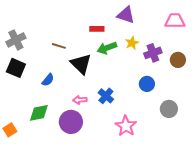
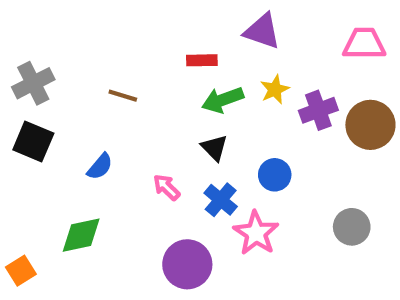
brown circle: (178, 60) -> (370, 125), size x1.5
black triangle: (81, 64) -> (214, 148), moved, size x0.6
blue circle: (147, 84) -> (275, 175), moved
pink arrow: (80, 100) -> (166, 187), moved, turned 48
purple circle: (71, 122) -> (187, 264), moved
pink star: (126, 126) -> (256, 233), moved

